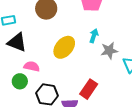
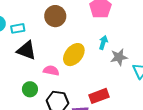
pink semicircle: (32, 66) -> (51, 71), moved
red rectangle: (89, 89) -> (99, 96), turned 36

